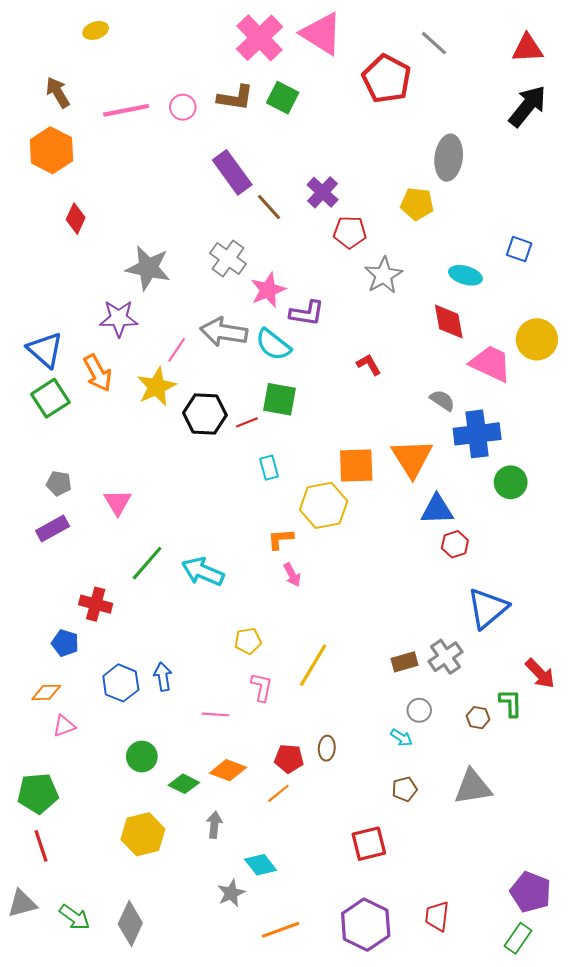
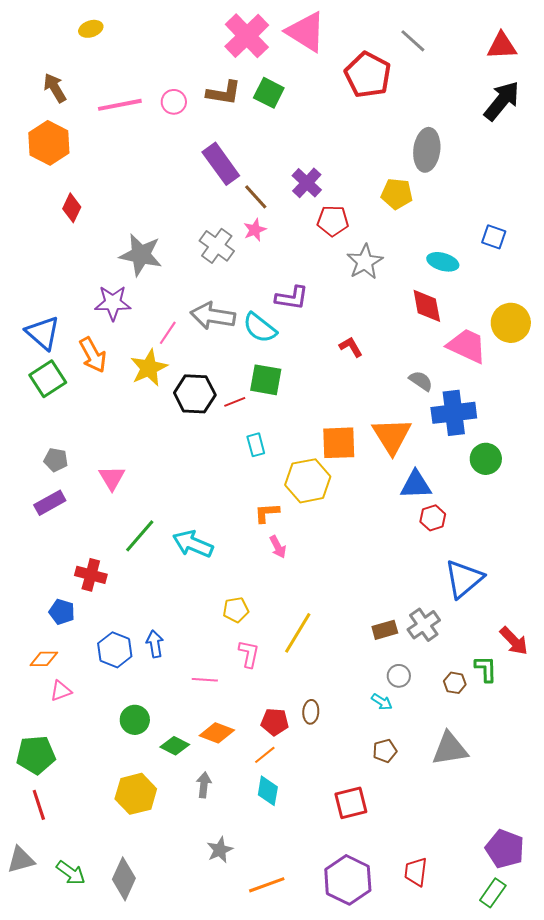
pink star: (268, 290) -> (255, 230), moved, size x0.7
cyan diamond: (261, 865) -> (268, 791), moved, turned 48

